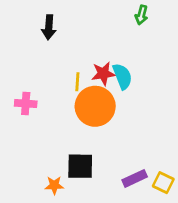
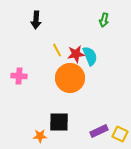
green arrow: (141, 15) -> (104, 20), moved
yellow line: (77, 82) -> (57, 50), moved, turned -32

